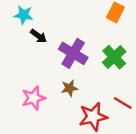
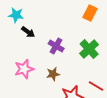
purple cross: (73, 53) -> (56, 46), size x0.7
pink star: (34, 98) -> (24, 69), moved

